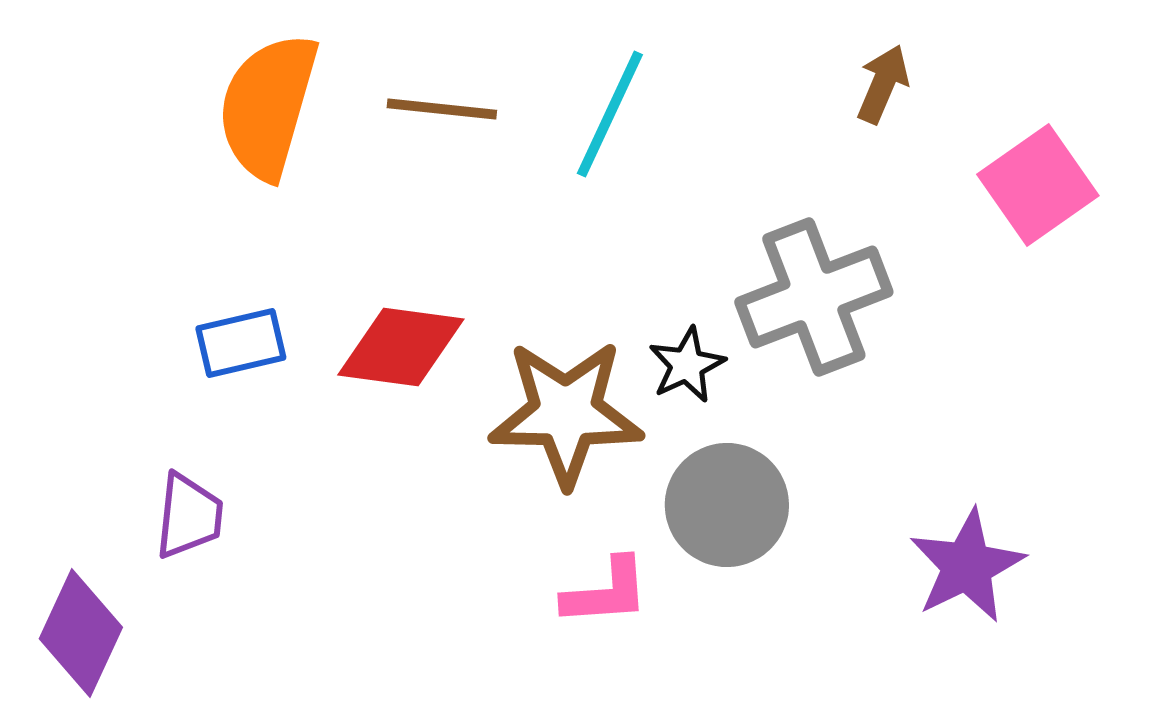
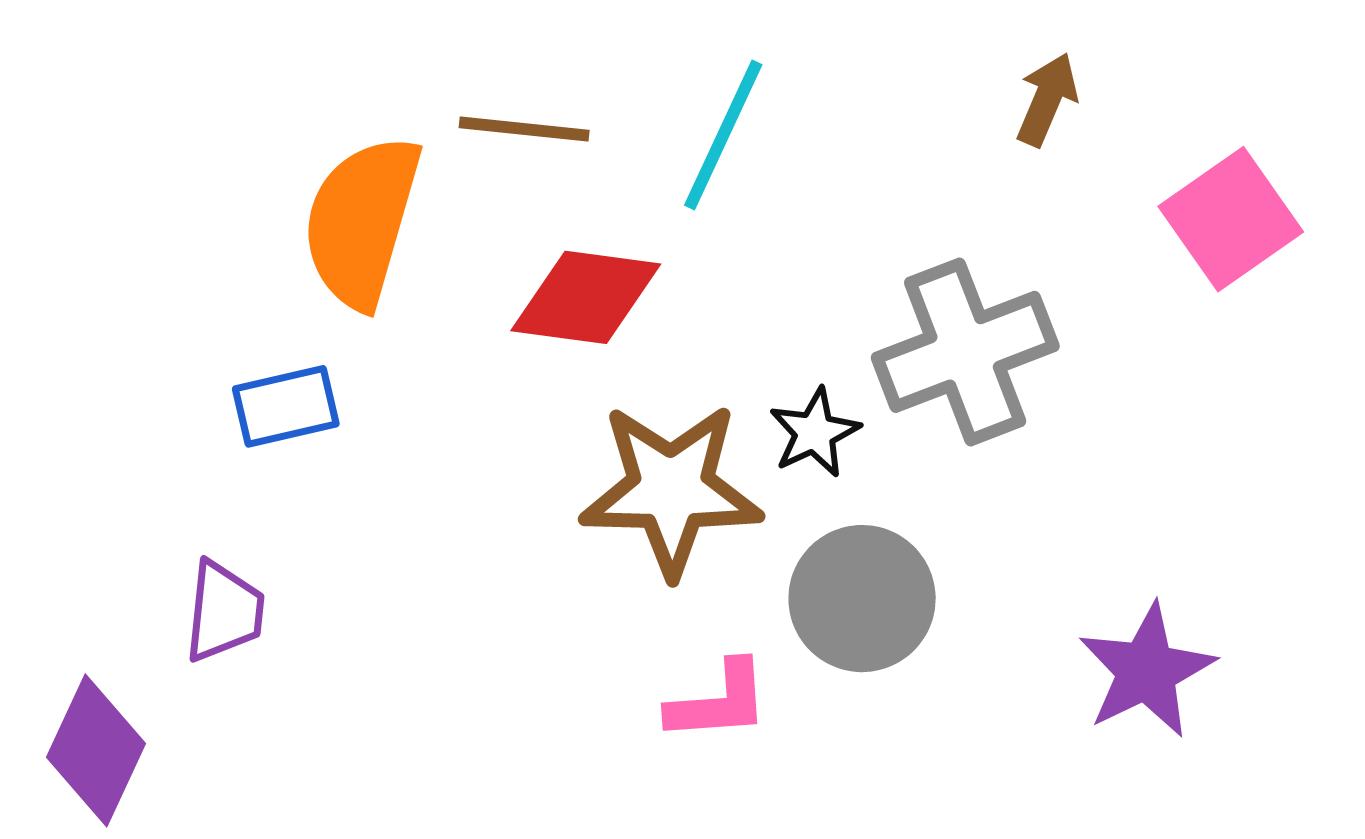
orange semicircle: (268, 106) -> (362, 221), moved
red diamond: (401, 347) -> (586, 297), moved

